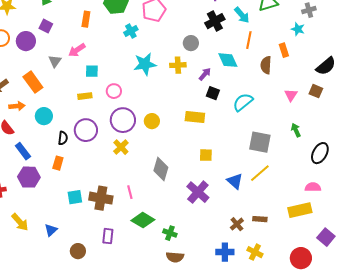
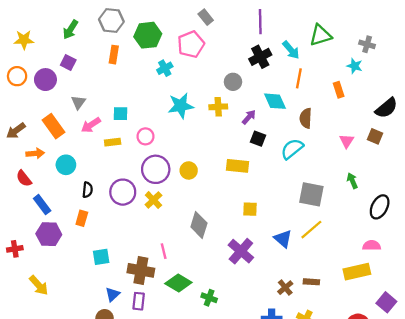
gray cross: (309, 10) -> (367, 44), turned 32
pink arrow: (77, 50) -> (91, 125), moved
brown semicircle: (266, 65) -> (306, 118), moved
purple circle: (86, 130) -> (123, 192), moved
brown cross: (101, 198) -> (141, 270), moved
blue triangle: (51, 230) -> (113, 294), moved

